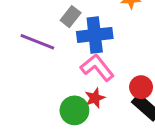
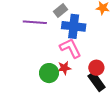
purple line: (37, 42) -> (35, 22), turned -30

